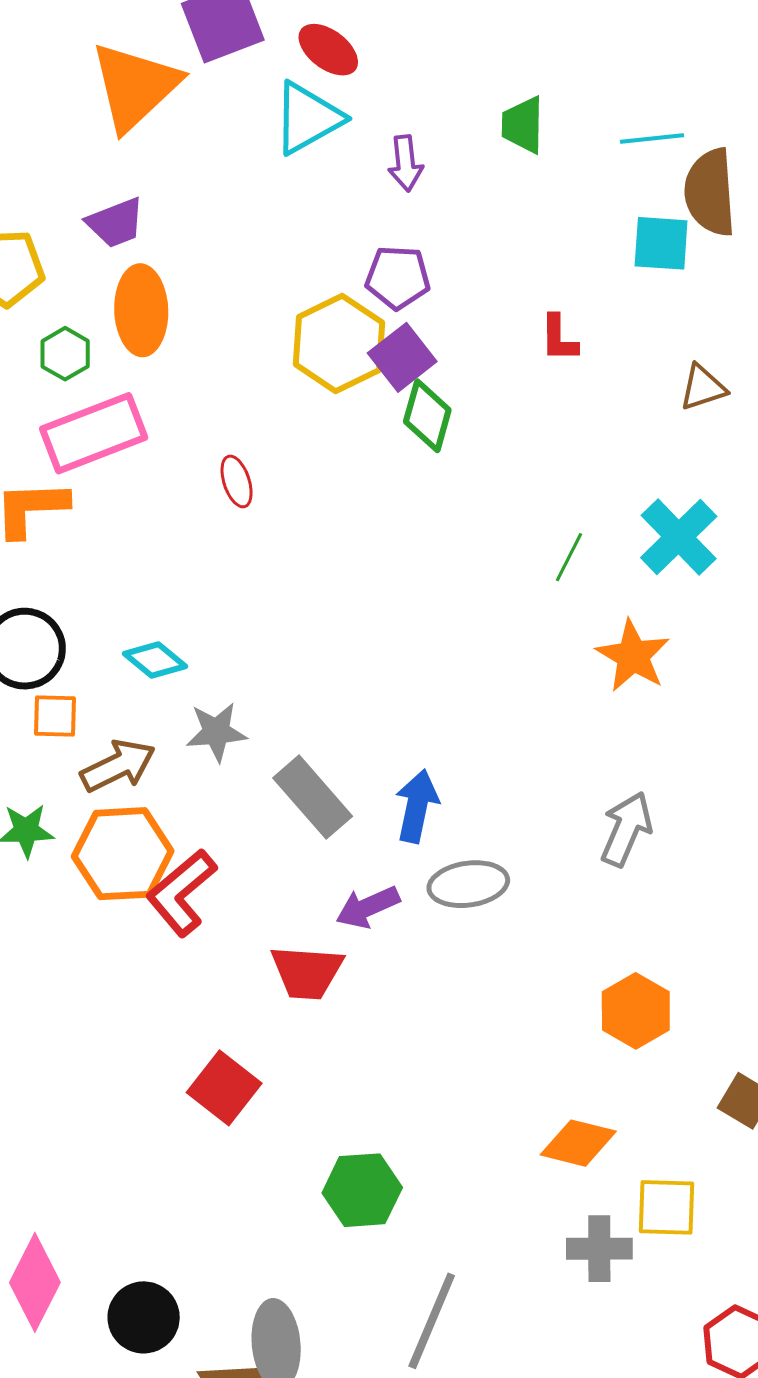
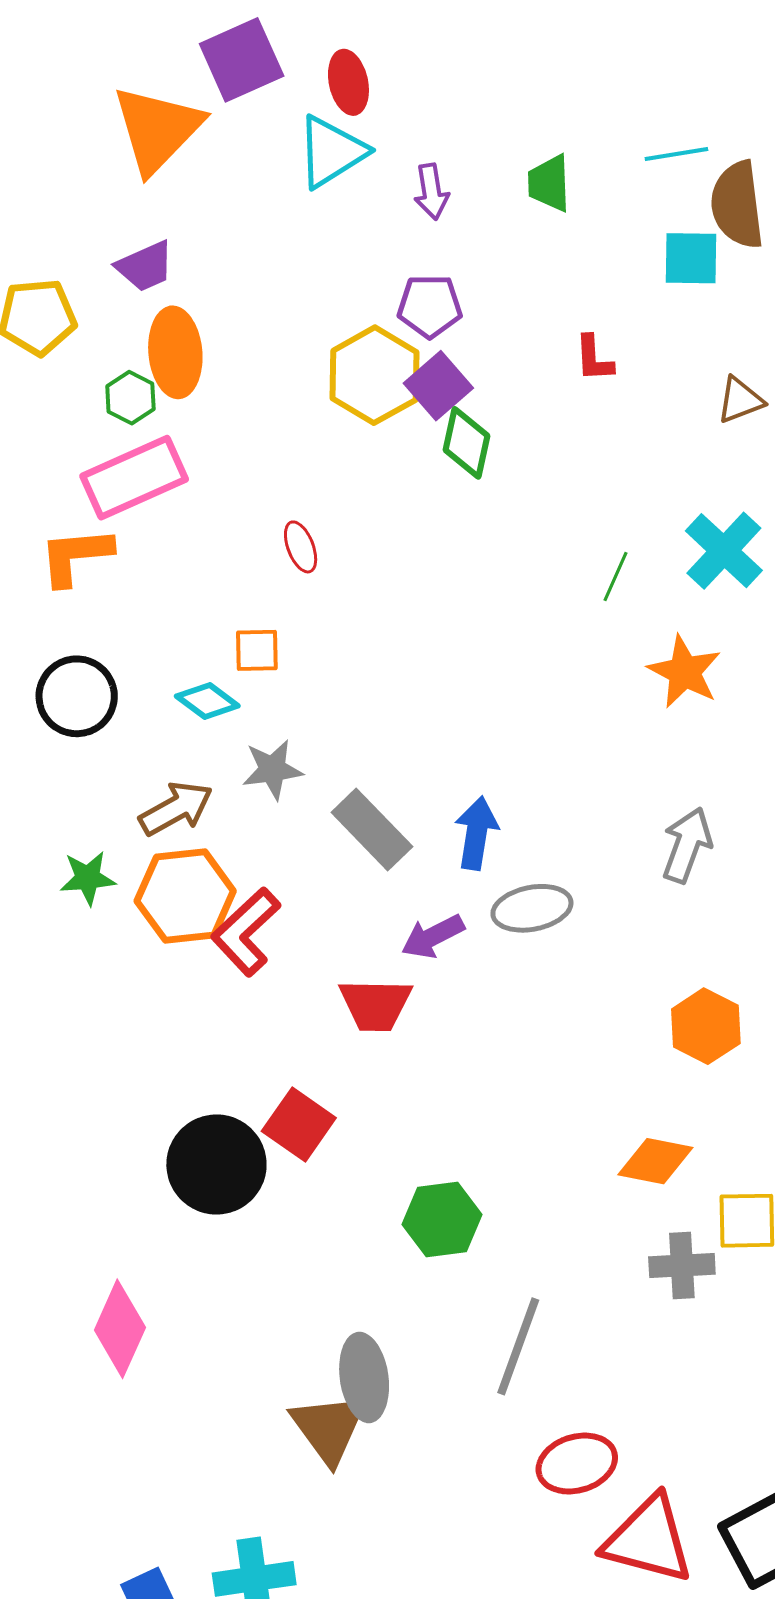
red ellipse: (328, 50) -> (348, 82), turned 44
green trapezoid: (523, 125) -> (549, 183), moved
green hexagon: (65, 354) -> (130, 398), moved
red ellipse: (237, 481) -> (301, 547), moved
orange square: (55, 716) -> (257, 650), moved
black circle: (144, 1317) -> (216, 1165), moved, size x1.4

